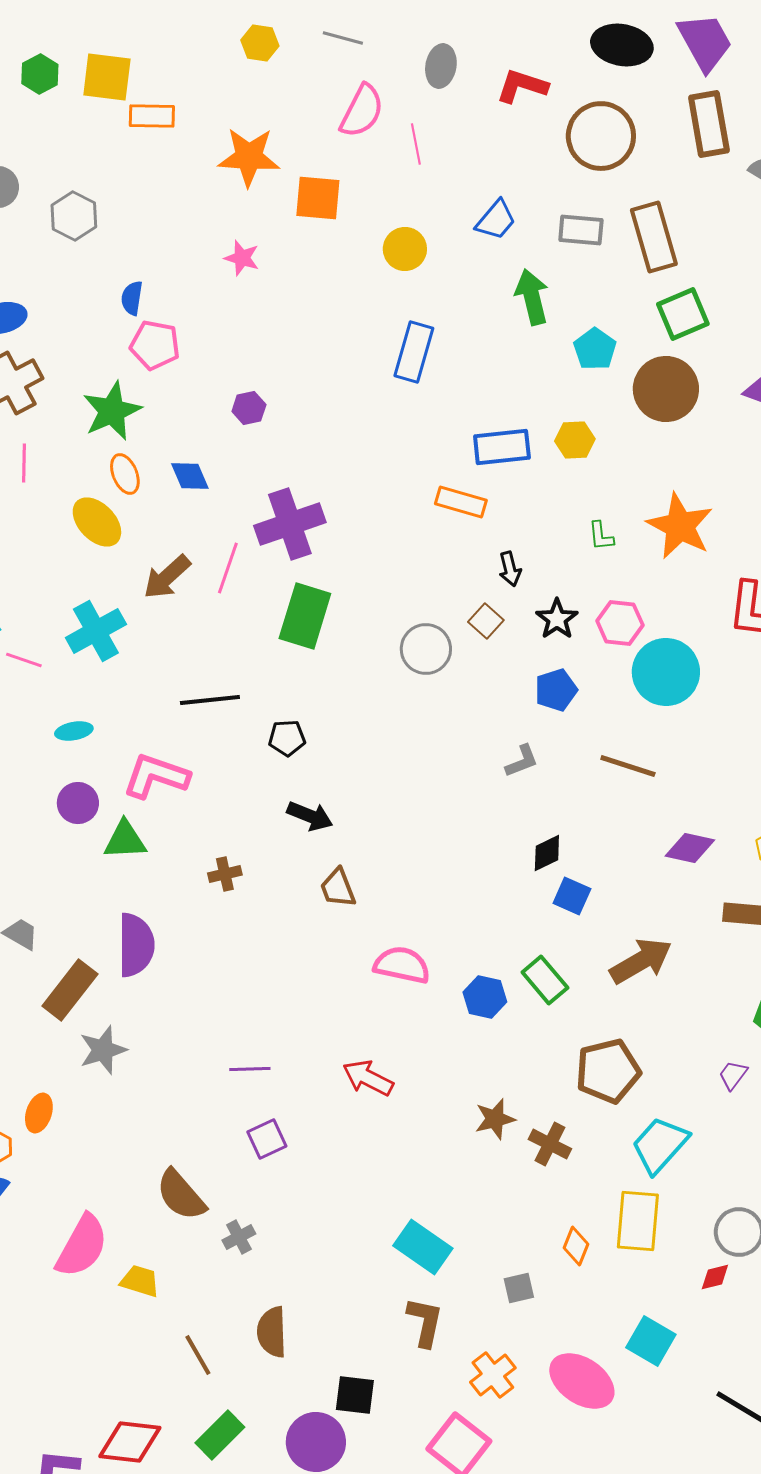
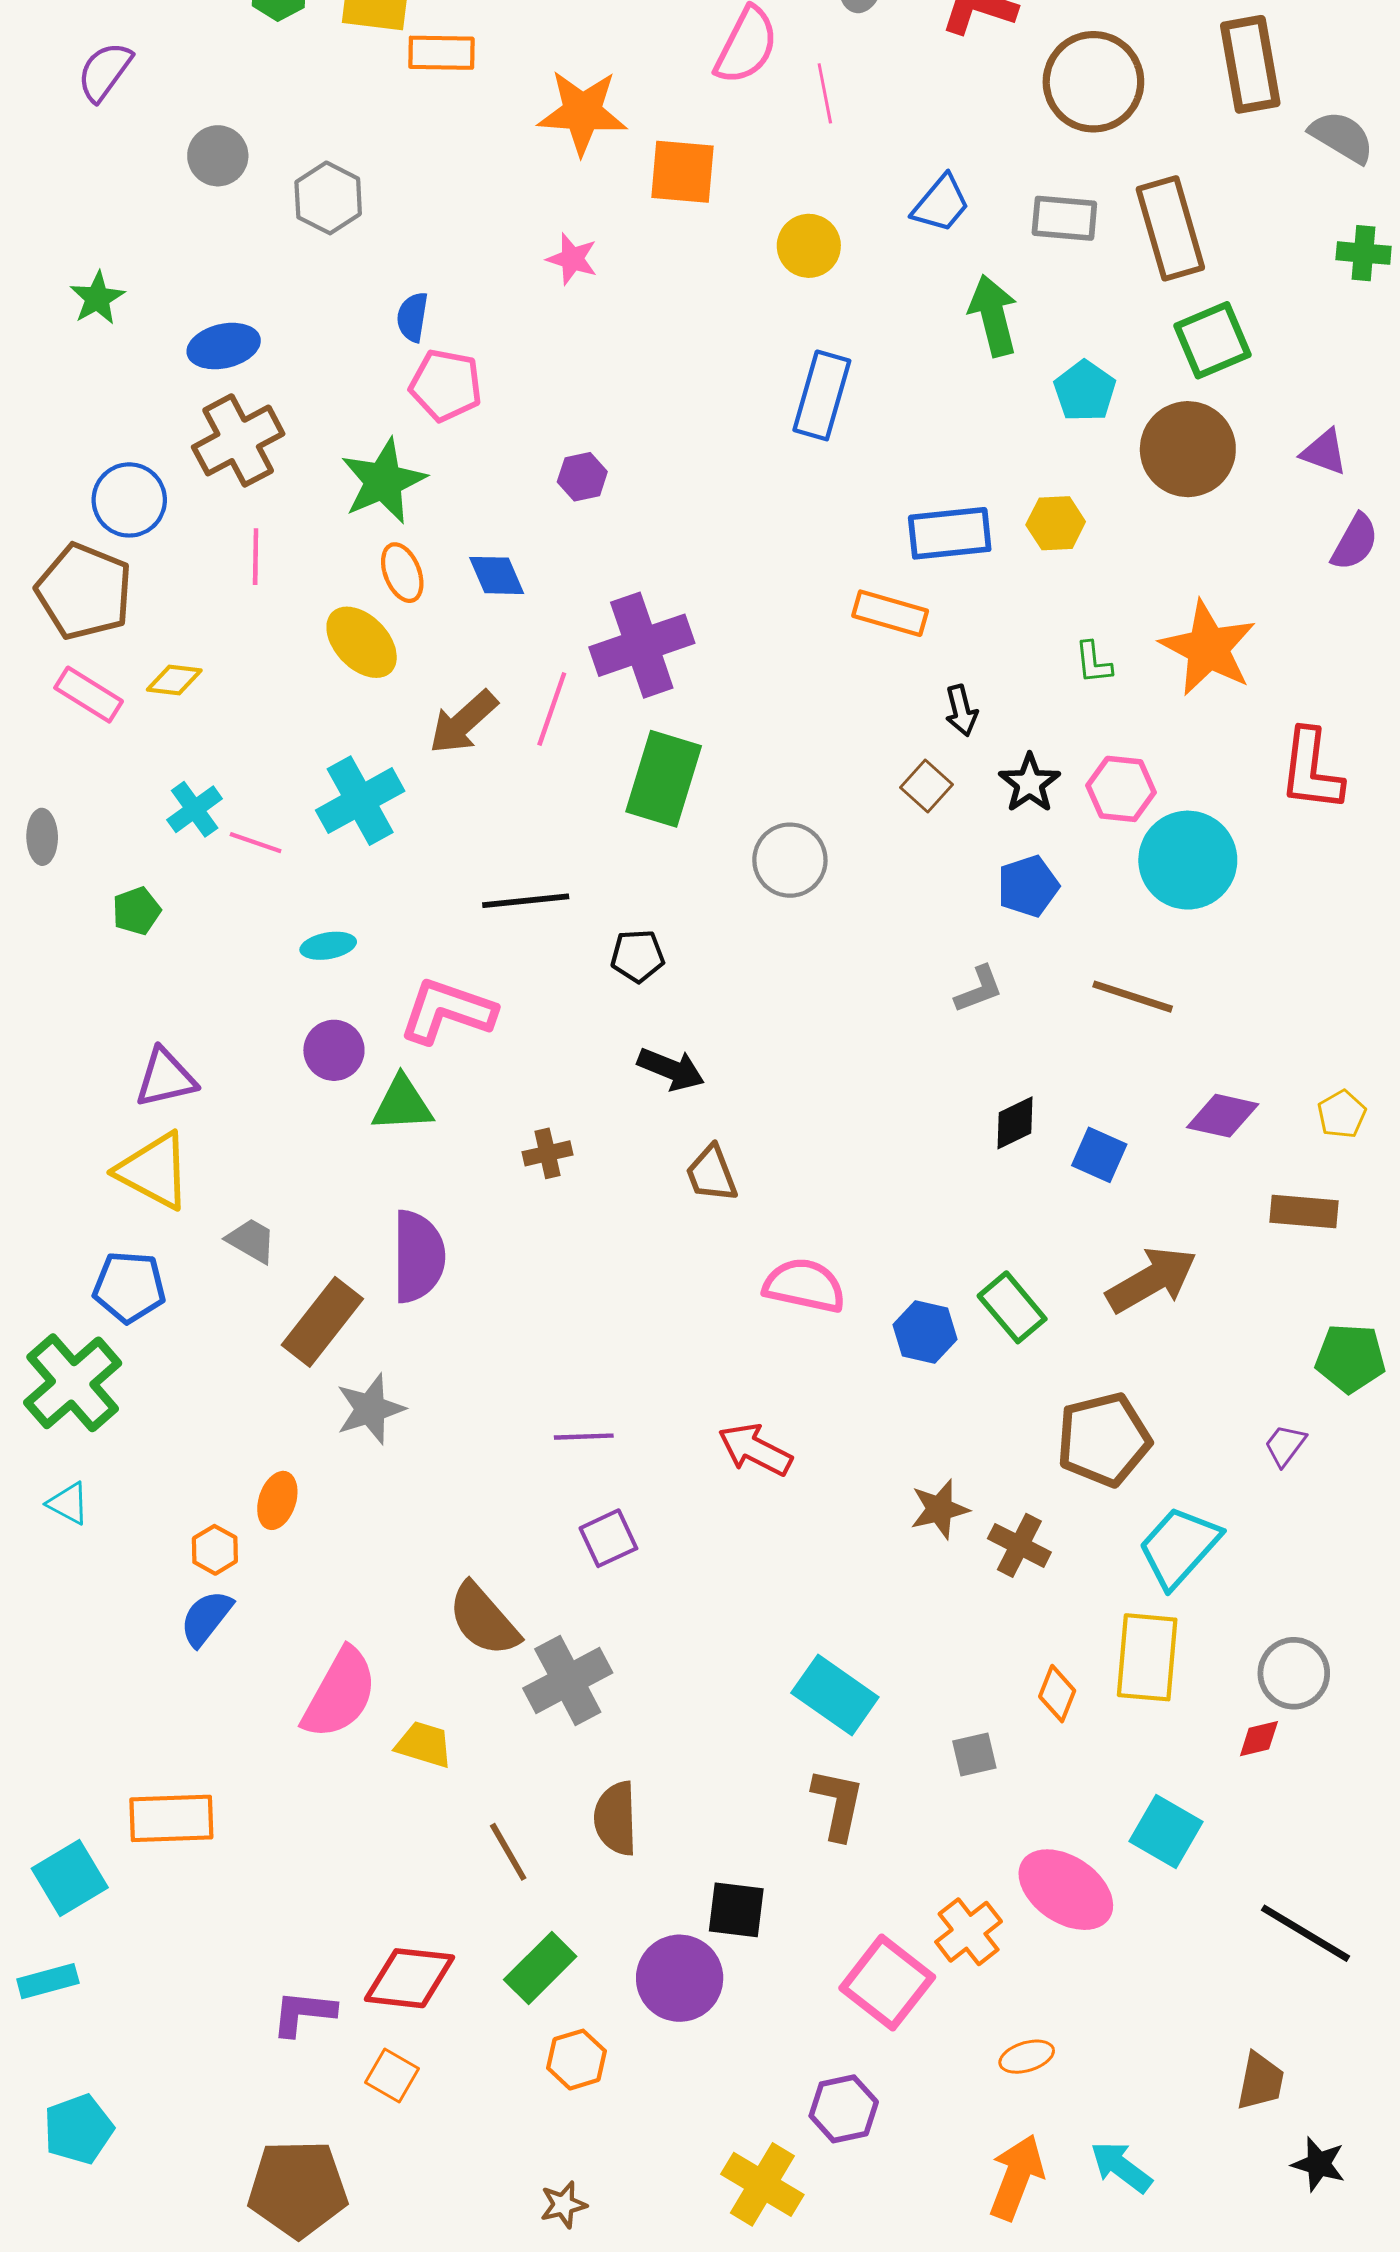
gray circle: (426, 649) -> (790, 860), moved
blue square: (572, 896) -> (1099, 1155), moved
gray cross: (239, 1237) -> (568, 1681), size x1.8
orange cross: (493, 1375) -> (969, 1932), moved

